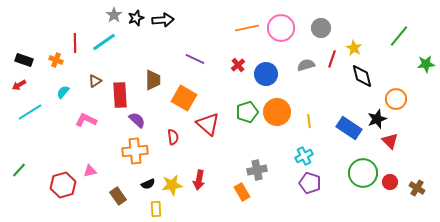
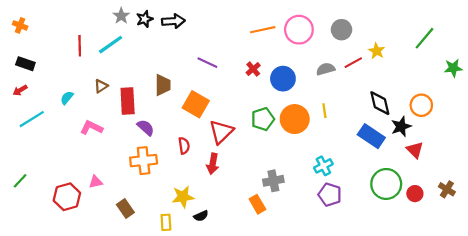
red line: (332, 59) -> (353, 63), turned 42
orange cross: (56, 60) -> (20, 25), moved
black diamond: (362, 76) -> (380, 103), moved
yellow line: (309, 121) -> (324, 111), moved
red triangle: (208, 124) -> (221, 132), turned 35
red arrow: (199, 180) -> (213, 164), moved
black semicircle: (148, 184) -> (201, 216), moved
brown cross: (417, 188) -> (447, 189), moved

